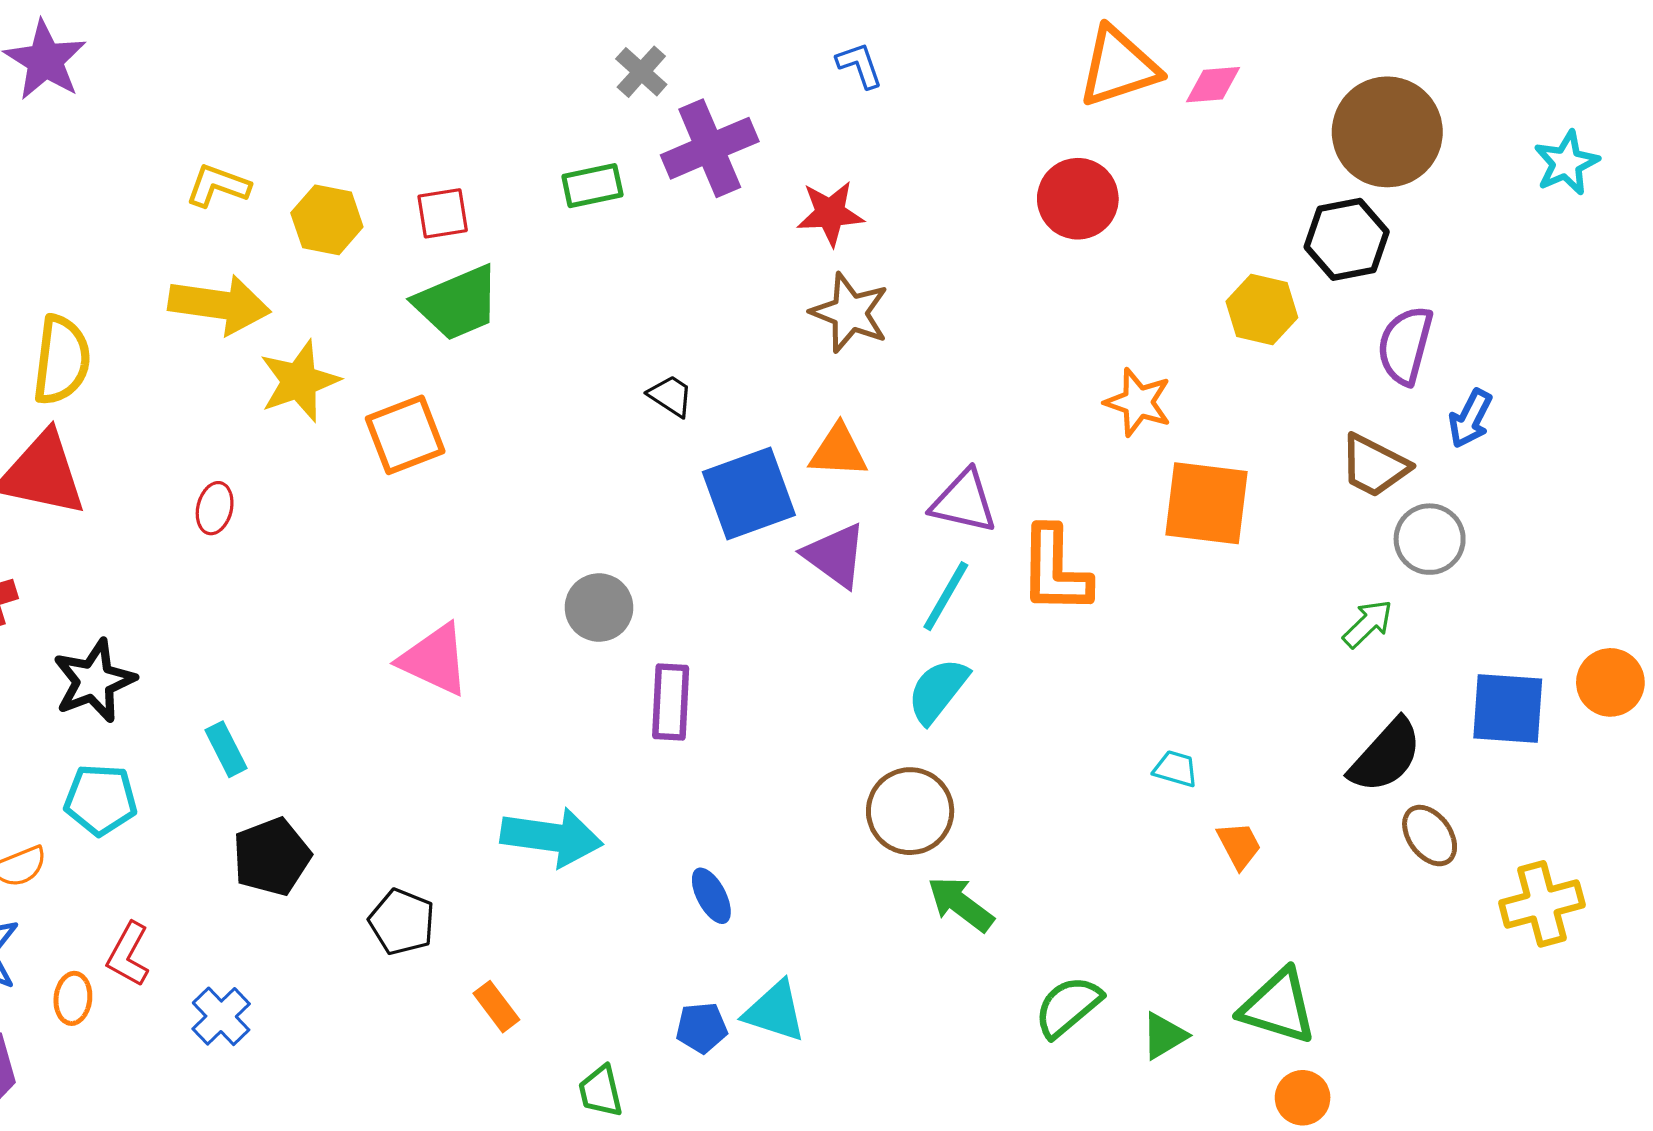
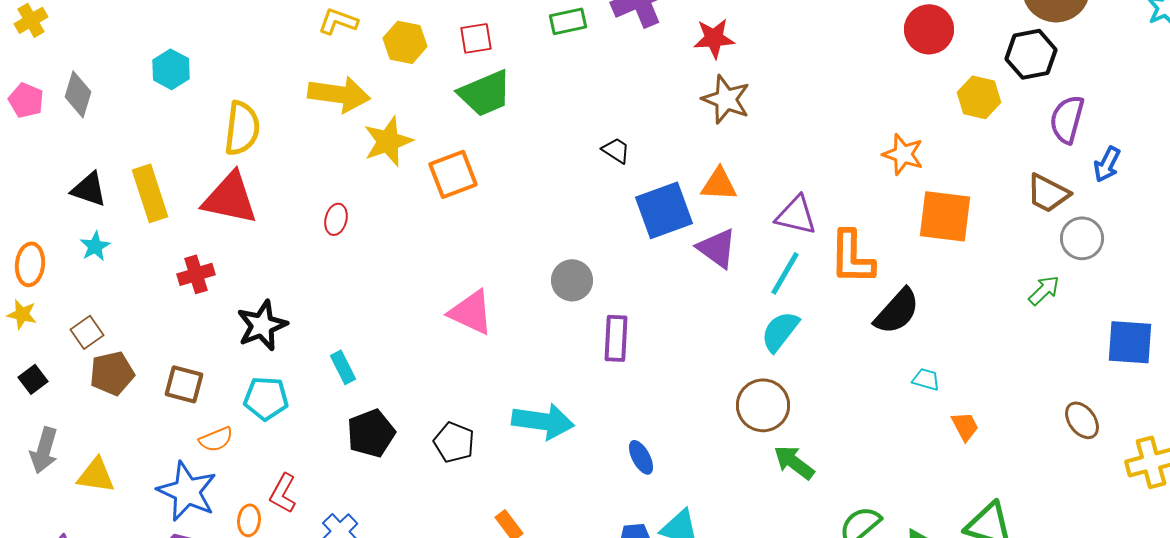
red circle: (1078, 199) -> (929, 29), moved
black semicircle: (1386, 756) -> (897, 311), moved
black pentagon: (402, 922) -> (454, 442), moved

